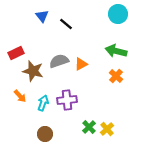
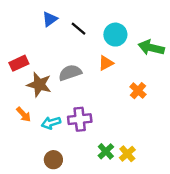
cyan circle: (118, 14) -> (115, 35), moved
blue triangle: (42, 16) -> (50, 19), turned 32
green arrow: (116, 51) -> (151, 48), moved
orange triangle: (81, 64) -> (106, 63), moved
cyan arrow: (43, 103) -> (51, 123), turned -126

